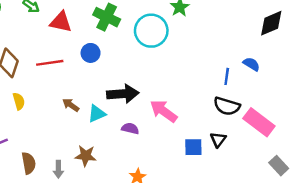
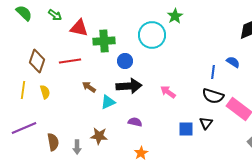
green cross: (107, 17) -> (104, 41), moved, turned -30
blue circle: (91, 53) -> (125, 61), moved
brown arrow: (71, 105) -> (89, 87), moved
pink arrow: (164, 111) -> (168, 92), moved, size x0.7
purple semicircle: (130, 128) -> (135, 122), moved

